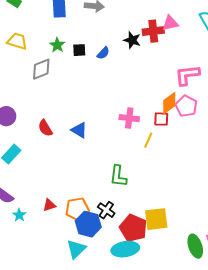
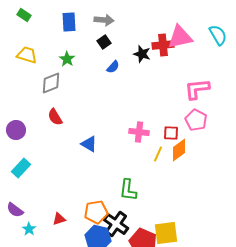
pink triangle: (170, 23) -> (180, 37), size x1.5
black square: (79, 50) -> (104, 42), moved, turned -32
orange diamond: (169, 103) -> (179, 150), moved
red semicircle: (45, 128) -> (55, 117), moved
orange pentagon: (77, 209) -> (96, 212), moved
black cross: (106, 210) -> (116, 224), size x1.4

